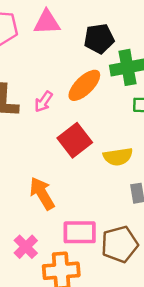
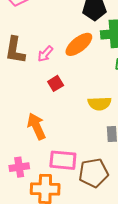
red square: (75, 140) -> (56, 83), moved, size x0.6
pink cross: (26, 247) -> (19, 167), turned 30

